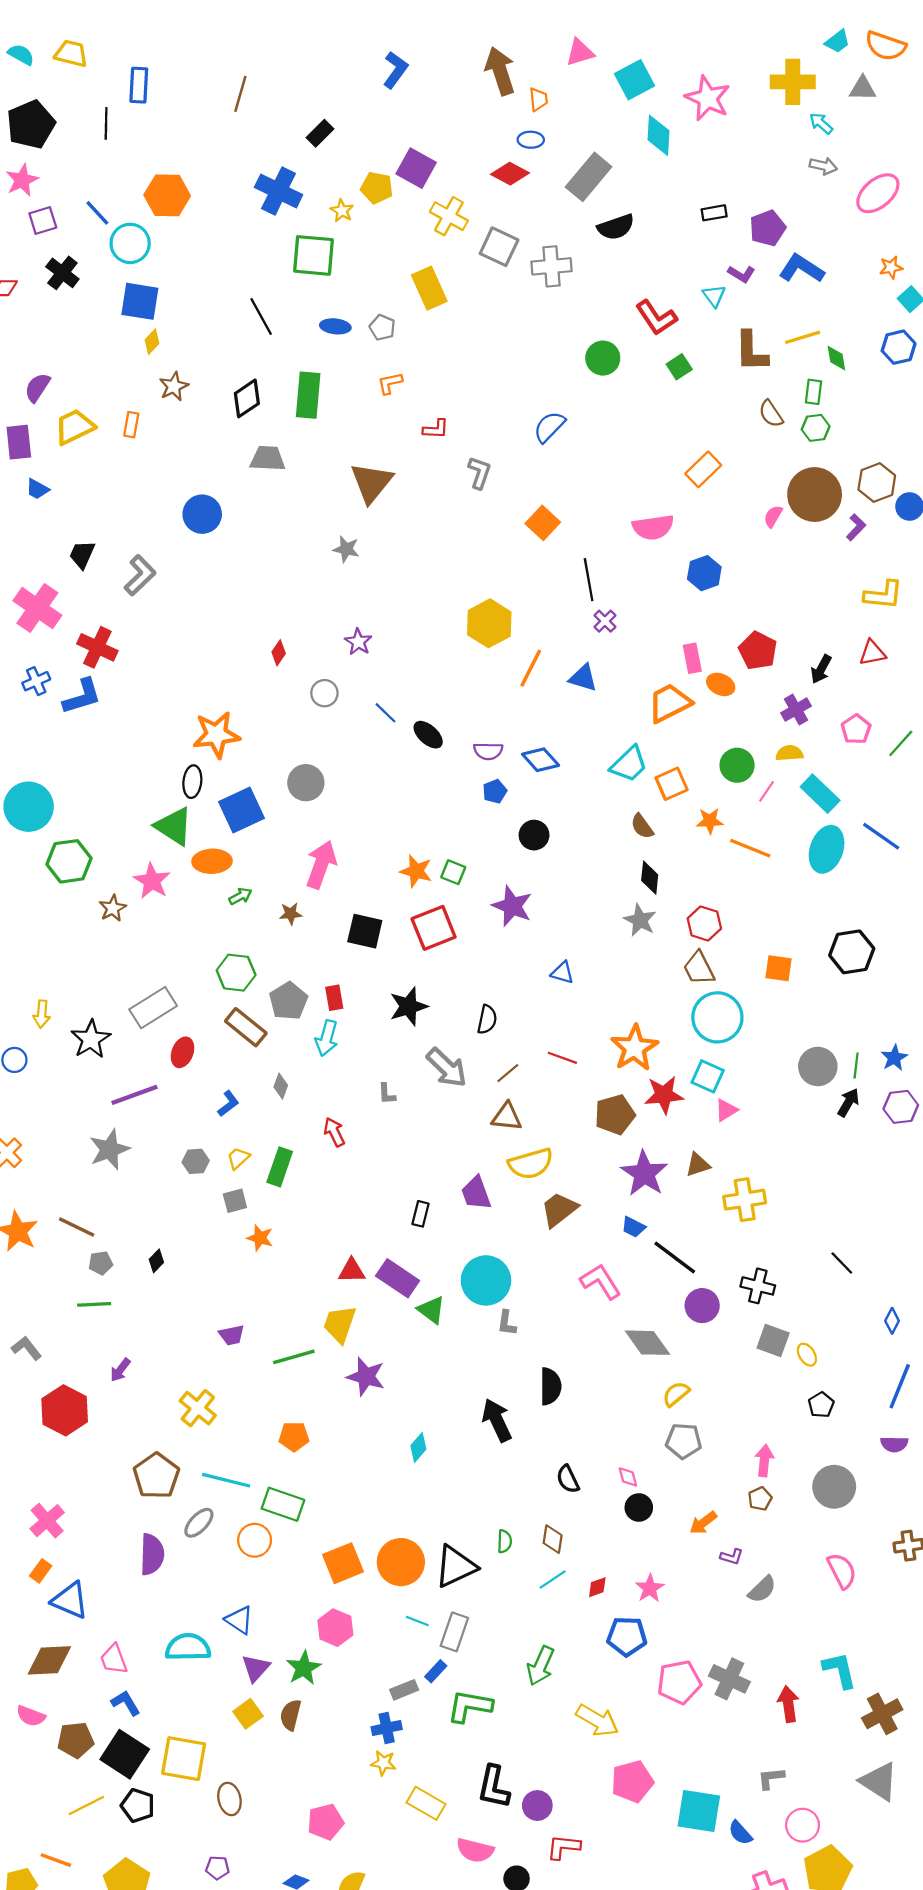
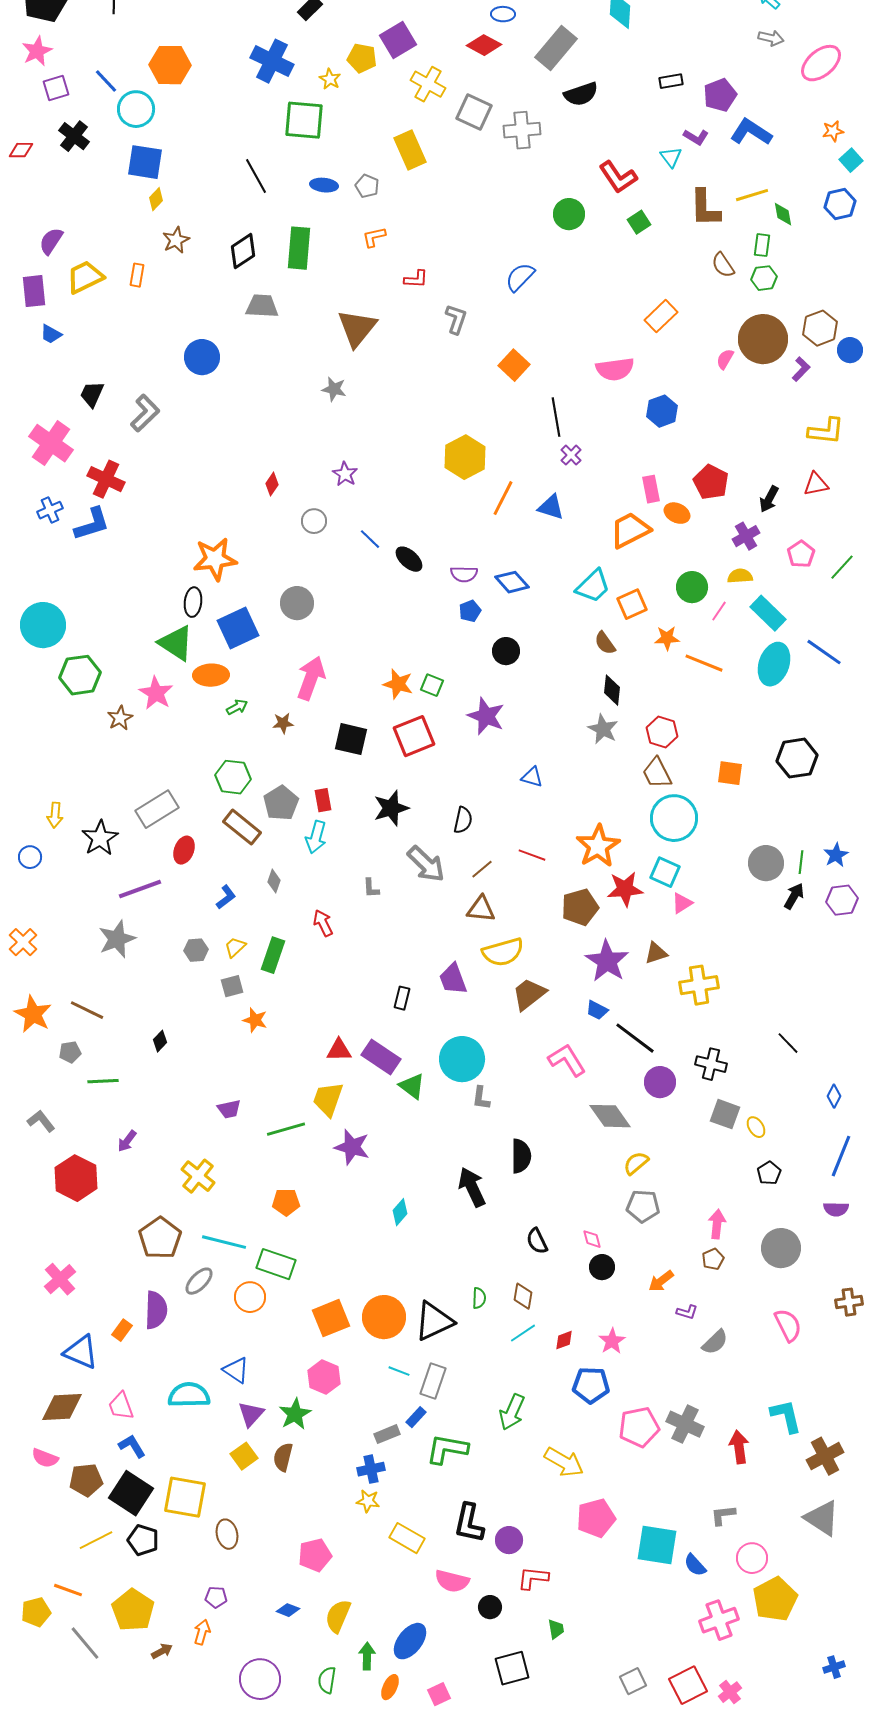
purple square: (416, 168) -> (398, 40), turned 30
gray pentagon: (101, 1263) -> (70, 1052), moved
orange rectangle: (41, 1571) -> (122, 1330), moved

